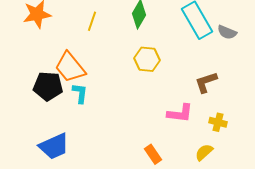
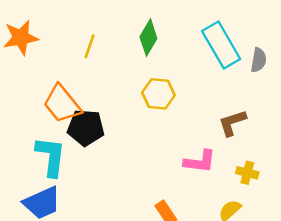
gray semicircle: (227, 32) -> (259, 60), turned -102
black pentagon: (48, 86) -> (86, 128), moved
cyan L-shape: (80, 93) -> (51, 156), moved, size x1.6

